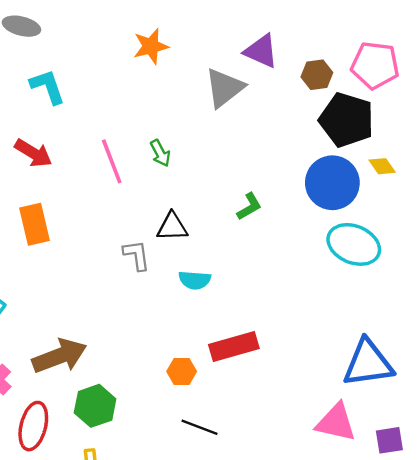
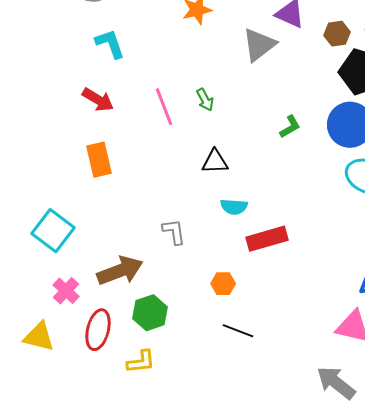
green L-shape: (249, 206) -> (290, 127), moved
gray L-shape: (137, 255) -> (174, 232), moved
red rectangle: (234, 347) -> (267, 239), moved

